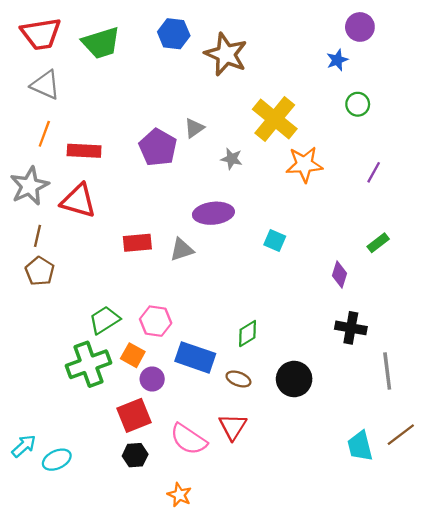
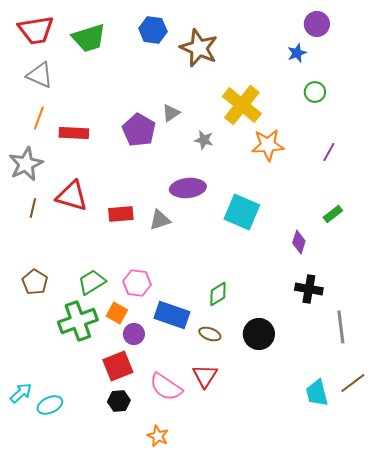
red triangle: (78, 201) -> (72, 196), moved
cyan square: (275, 240) -> (242, 212), size x1.8
brown pentagon: (40, 271) -> (35, 282), moved

